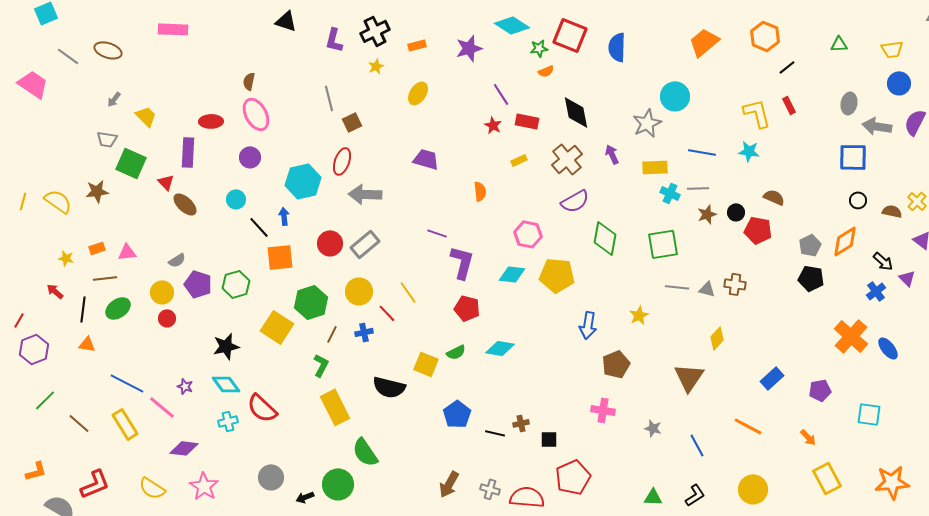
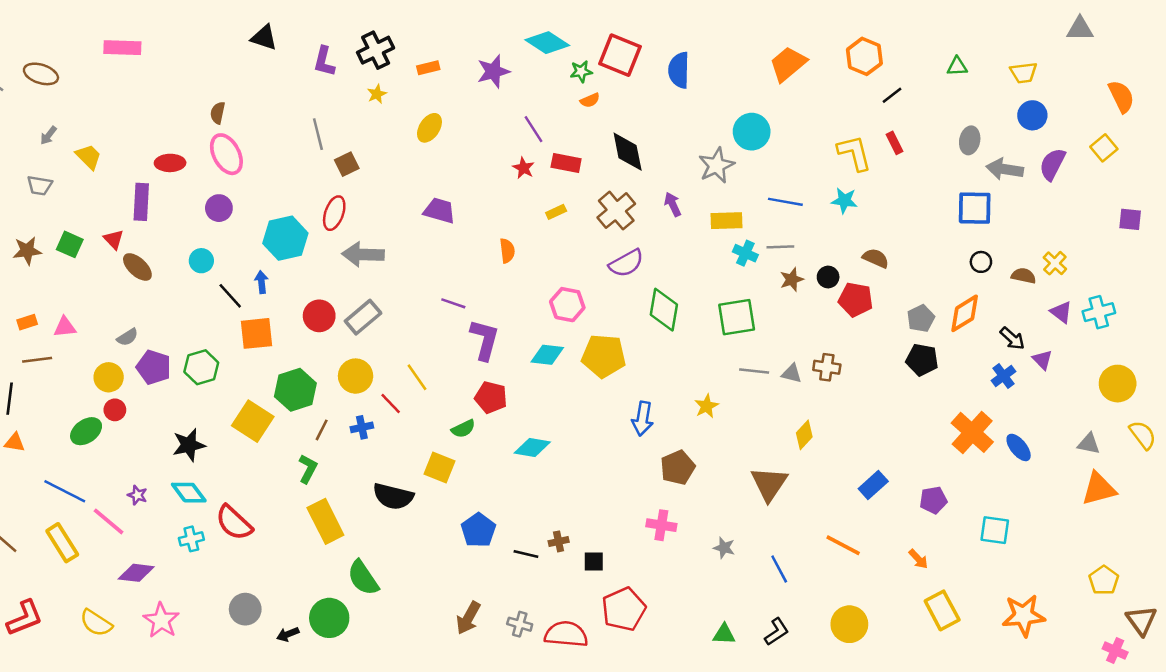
green square: (131, 163) -> (70, 244), moved, size x0.7
green ellipse: (118, 308) -> (86, 431), moved
green semicircle: (456, 352) -> (463, 429), moved

